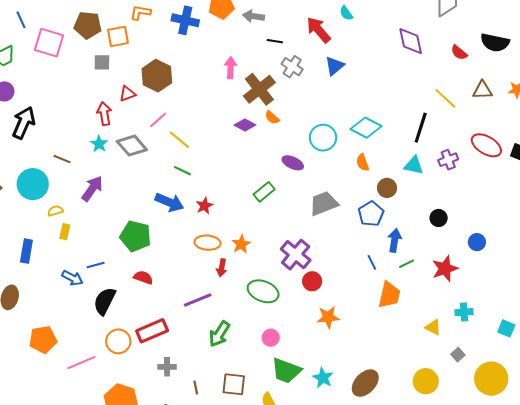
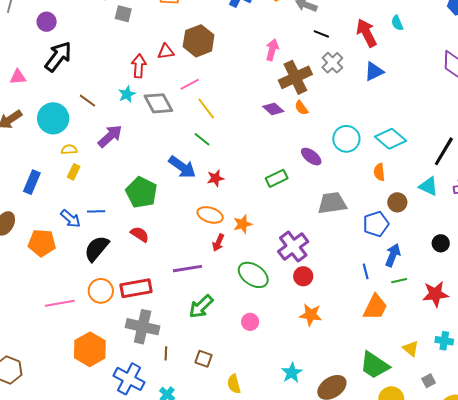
gray square: (102, 62) -> (123, 14), moved
orange pentagon: (43, 340) -> (42, 243), moved
gray cross: (167, 367) -> (143, 327), size x1.8
green trapezoid: (286, 371) -> (374, 365), moved
brown square: (234, 384) -> (204, 359), size x0.7

